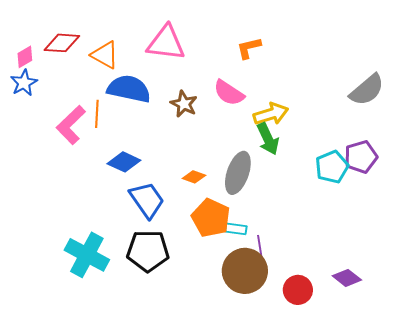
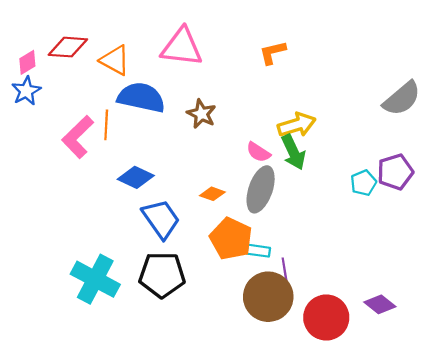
pink semicircle: (229, 93) -> (258, 152), moved, size x0.7
cyan pentagon: (332, 167) -> (363, 183), size x0.7
red circle: (298, 290) -> (326, 317), size x1.4

